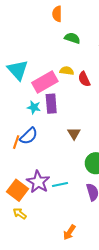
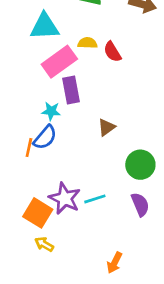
cyan triangle: (18, 70) -> (45, 26), moved, turned -45
cyan star: (34, 107) -> (51, 111), moved
brown triangle: (74, 133) -> (106, 127), turned 32

